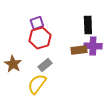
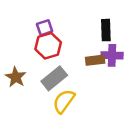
gray rectangle: (45, 65) -> (54, 78), size x1.5
yellow semicircle: (37, 84) -> (64, 101), moved

